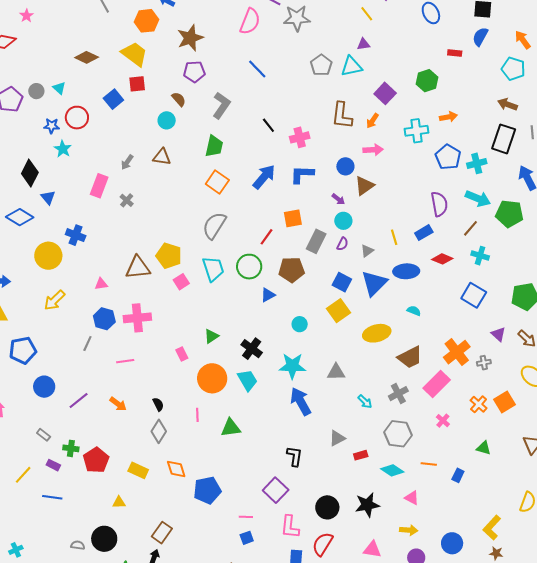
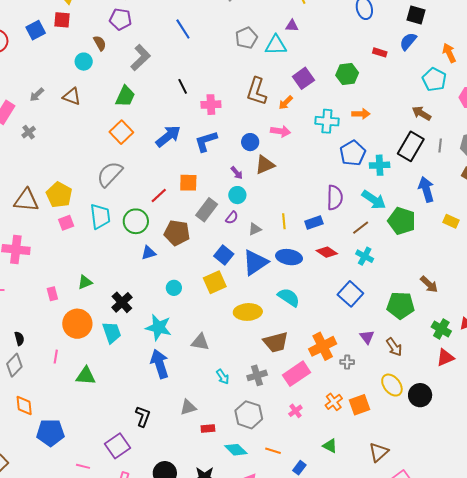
blue L-shape: (302, 174) -> (206, 141), turned -30
cyan semicircle: (414, 311) -> (289, 297), size x1.6

